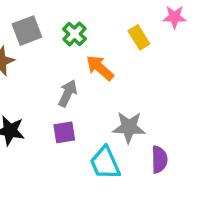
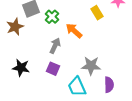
green cross: (74, 34) -> (52, 17), moved
purple square: (64, 132) -> (53, 69), turned 32

